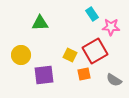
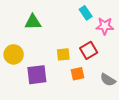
red square: (95, 51) -> (89, 50), size x0.7
yellow square: (70, 55) -> (63, 54), turned -32

